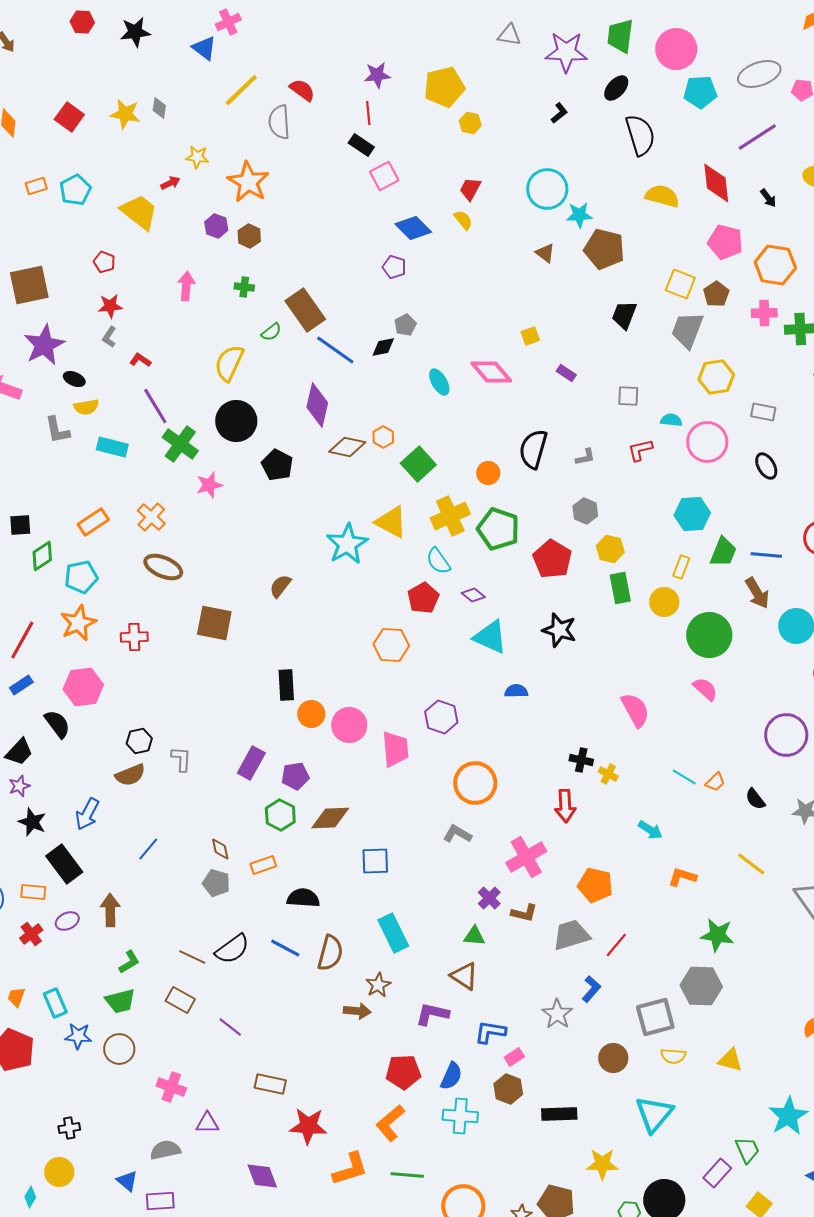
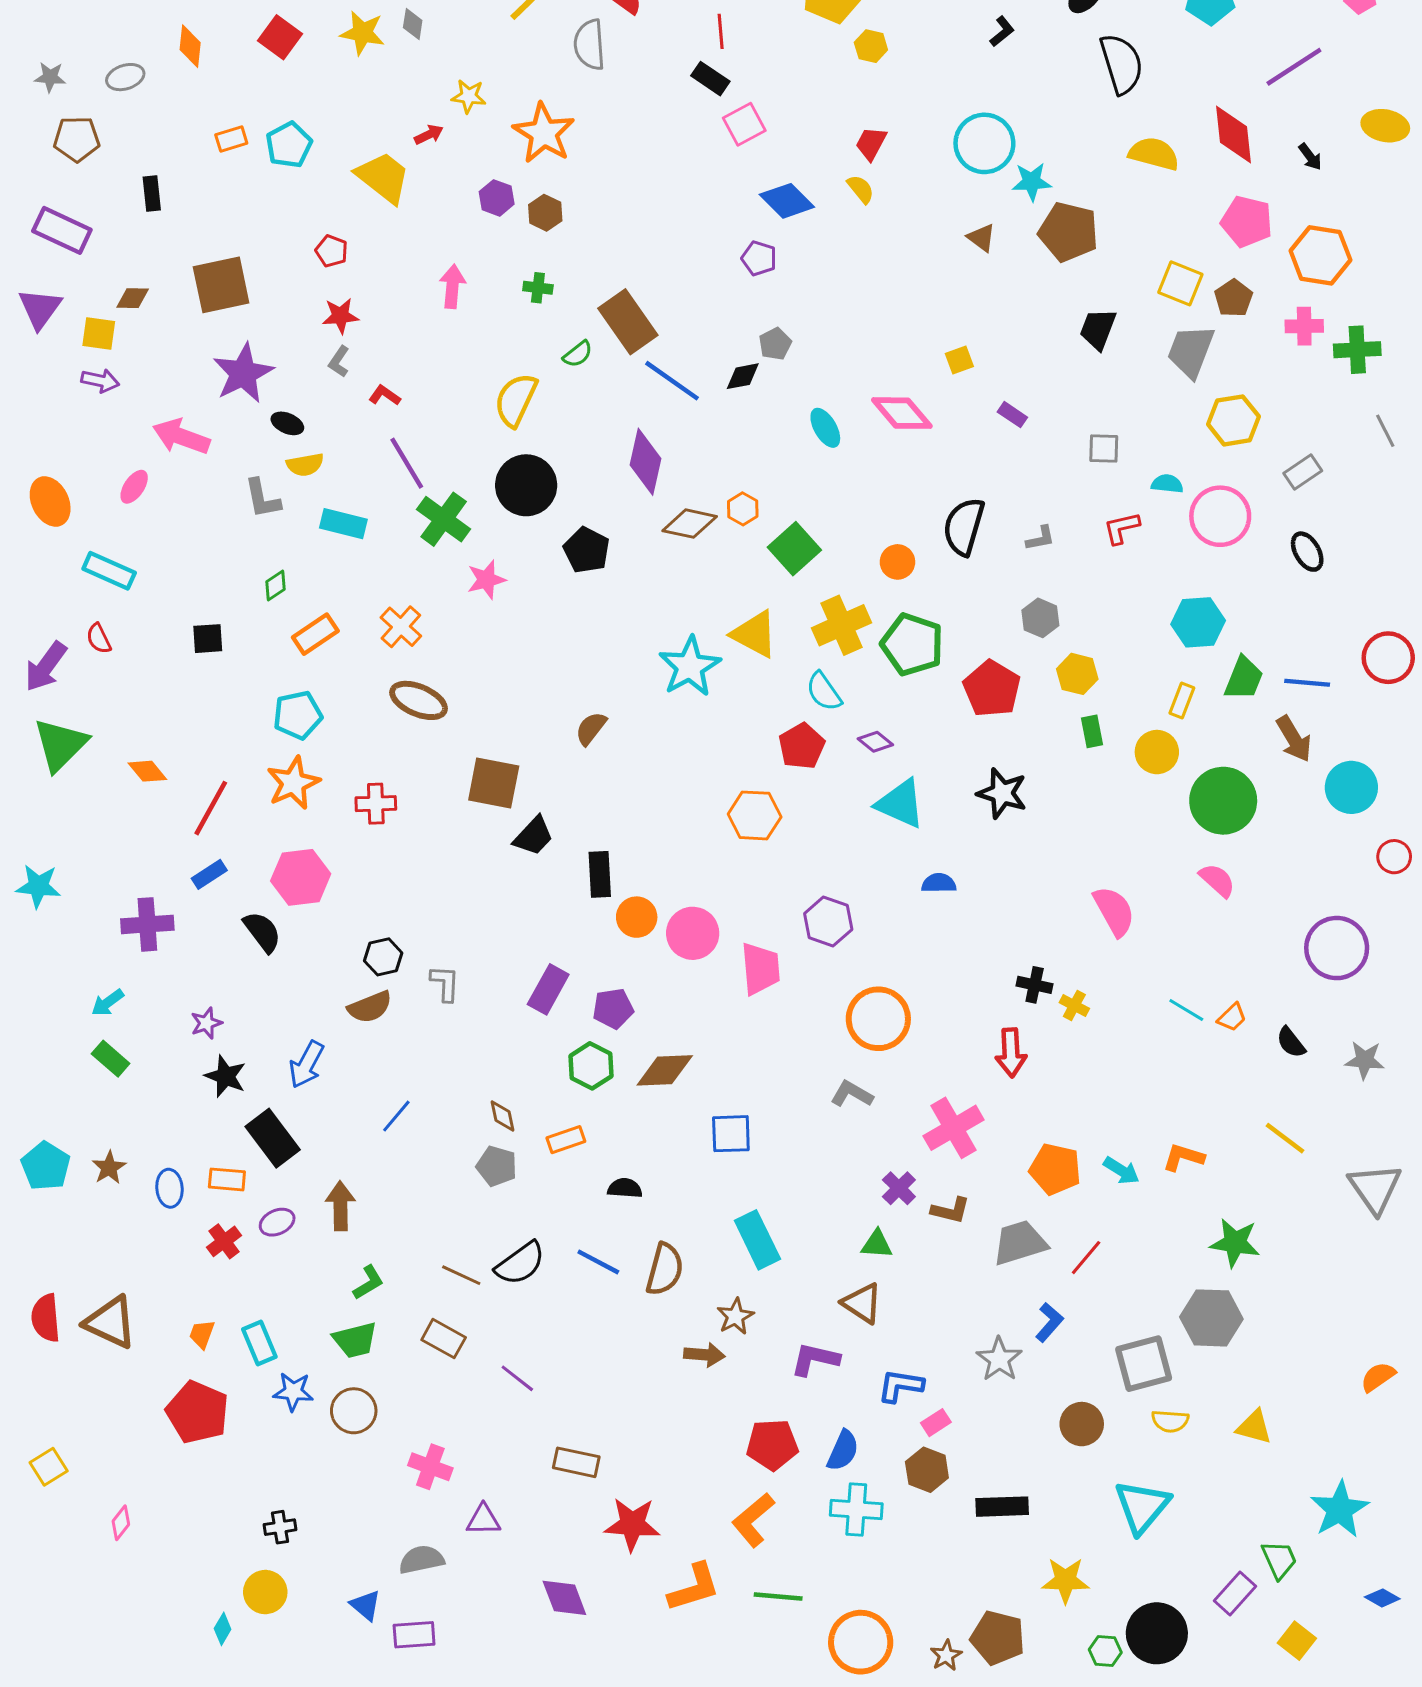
gray rectangle: (763, 412) -> (1303, 472), turned -45
green diamond: (42, 556) -> (276, 585), moved, size x0.7
green rectangle: (620, 588) -> (1092, 731), size x0.7
black trapezoid: (19, 752) -> (533, 836), moved
cyan arrow: (650, 830) -> (1121, 1171), moved
black semicircle: (303, 898) -> (625, 1188), size x0.7

